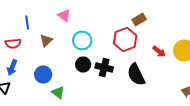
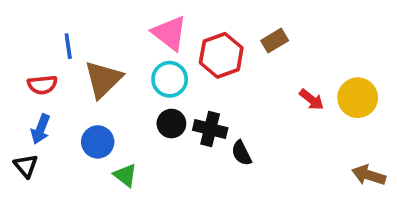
pink triangle: (64, 16) -> (170, 33), moved, size x1.5
brown triangle: (46, 40) -> (103, 79), size x1.6
red hexagon: (125, 40) -> (221, 55), moved
black semicircle: (136, 74) -> (241, 153), moved, size x0.6

